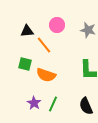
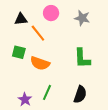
purple star: (34, 103) -> (25, 100), moved
black semicircle: (86, 106) -> (80, 94), turned -138

